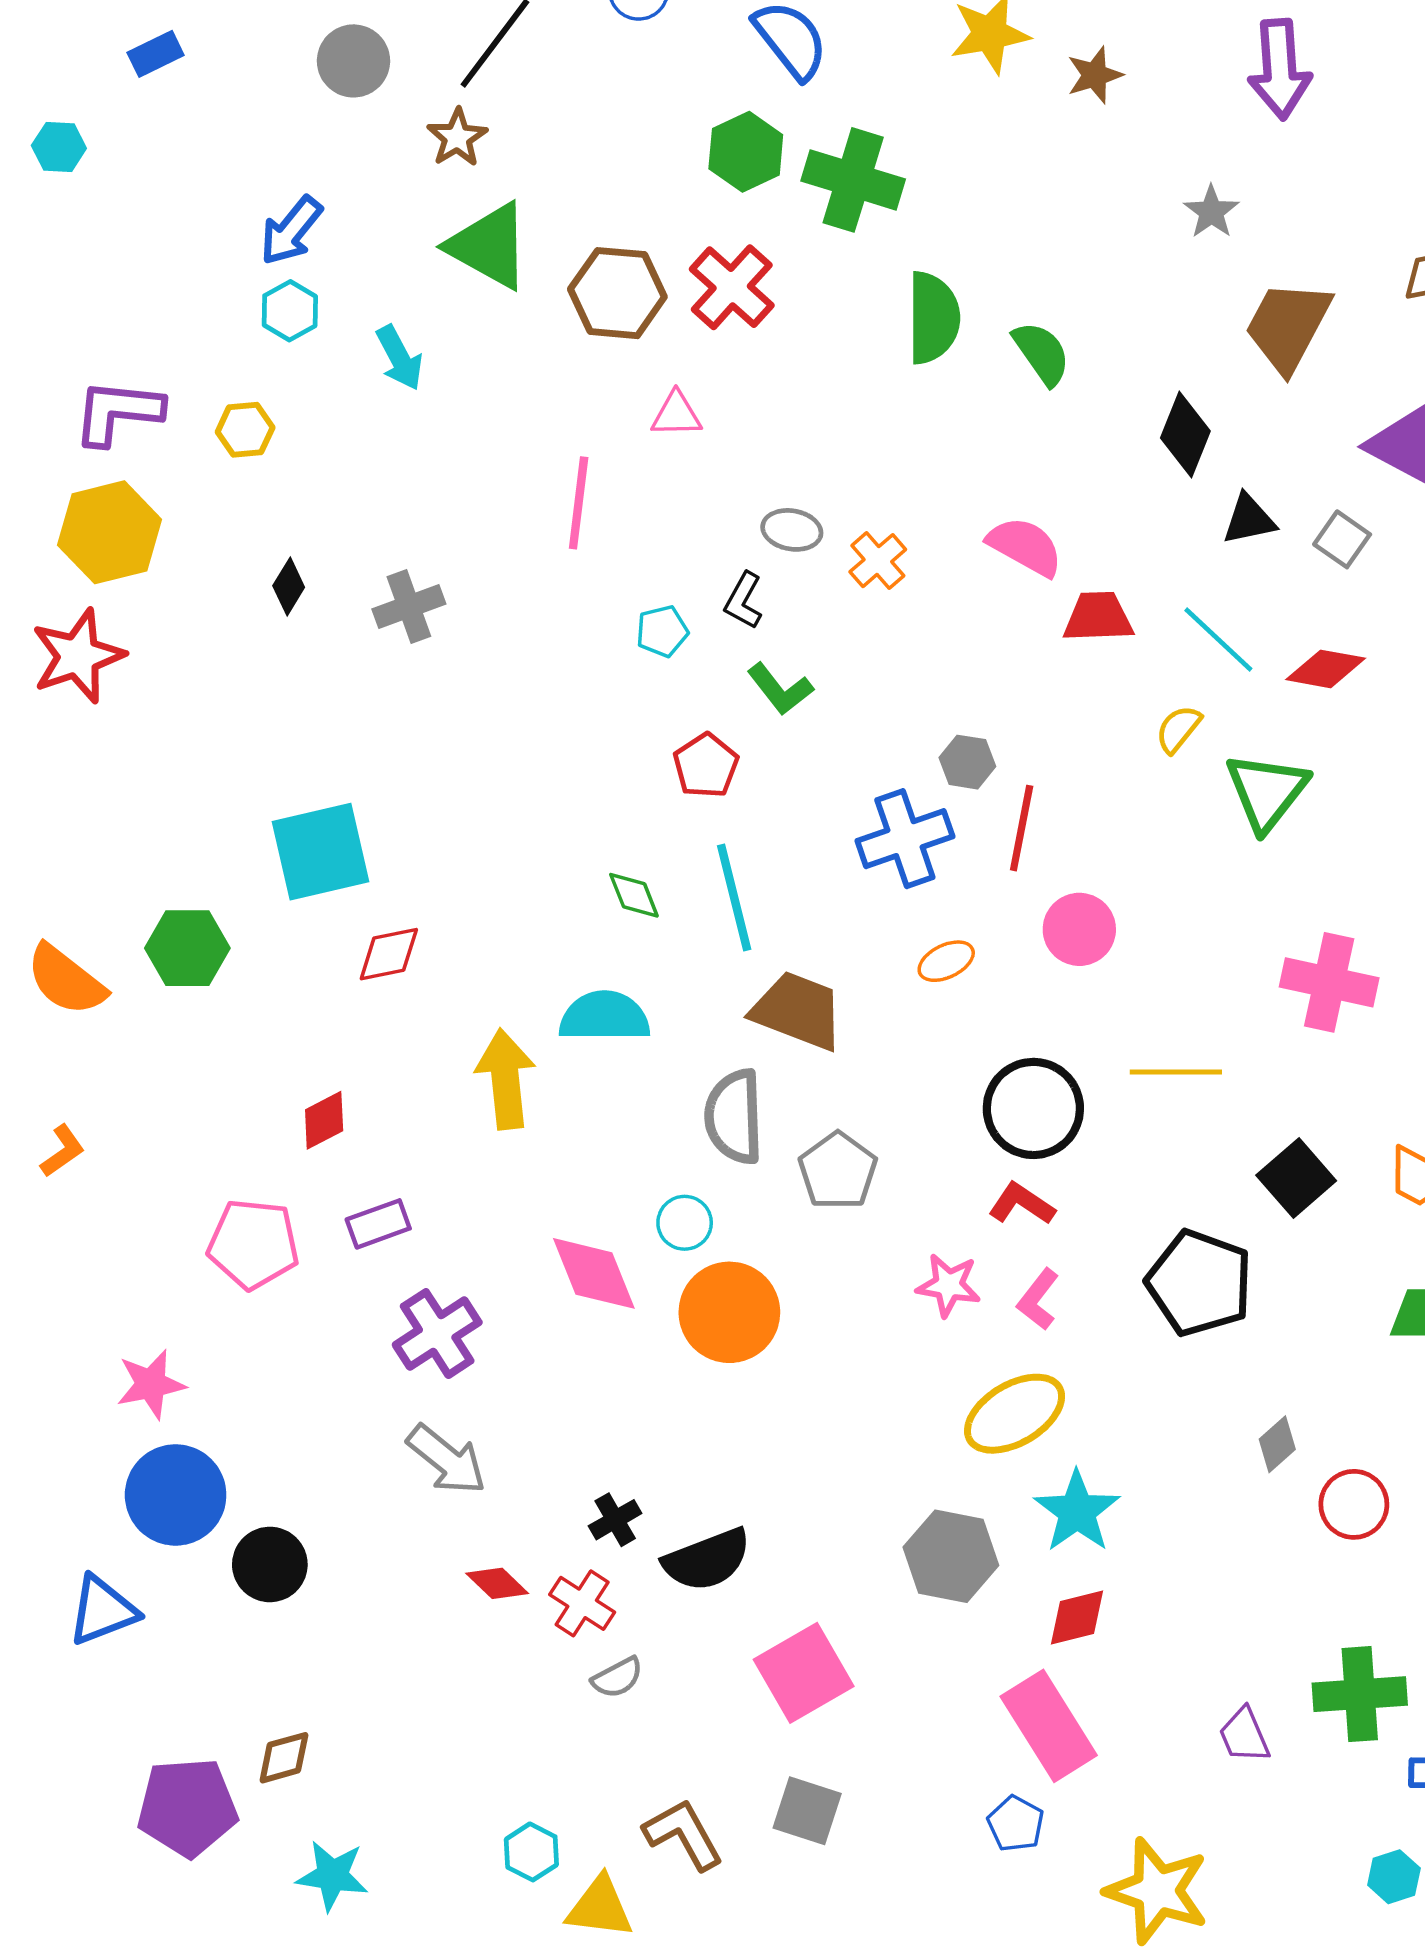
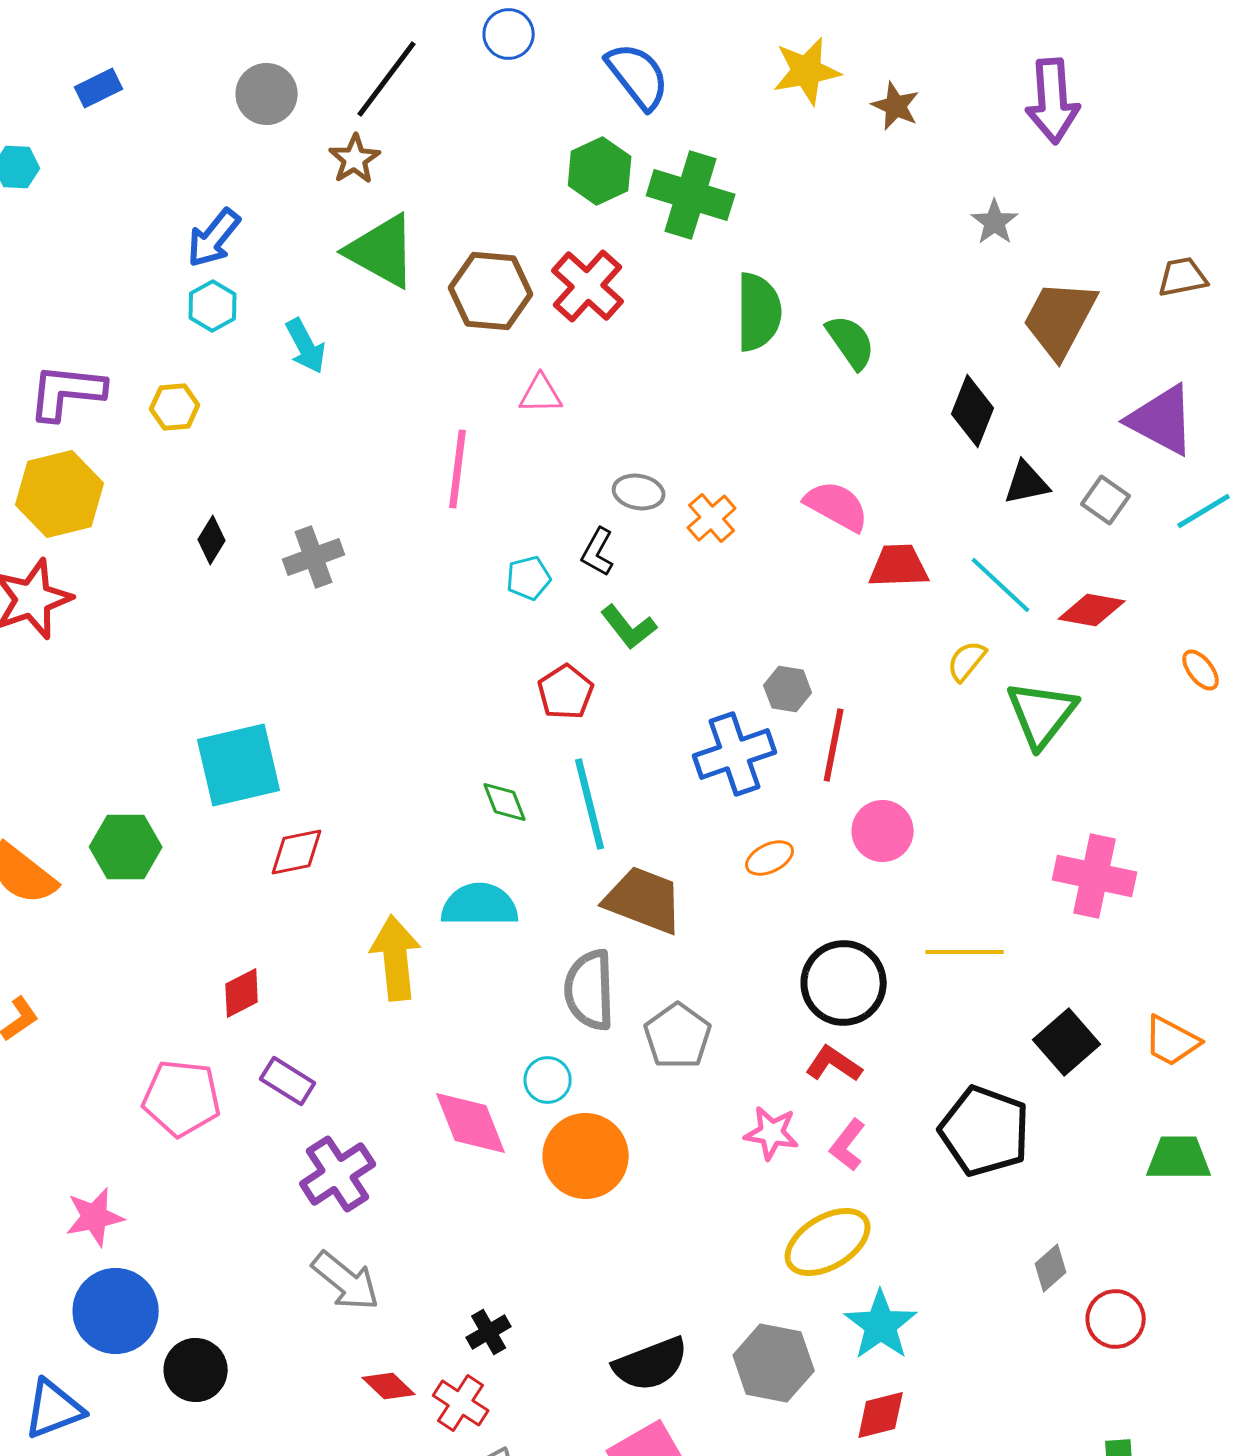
brown star: (1095, 75) -> (896, 106), turned -30
purple rectangle: (378, 1224) -> (288, 1081), turned 52
black semicircle: (707, 1560) -> (651, 1364), moved

